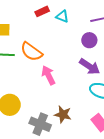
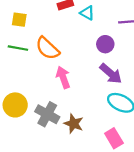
purple circle: (89, 40) -> (105, 44), moved
gray cross: (40, 124) -> (47, 114), moved

